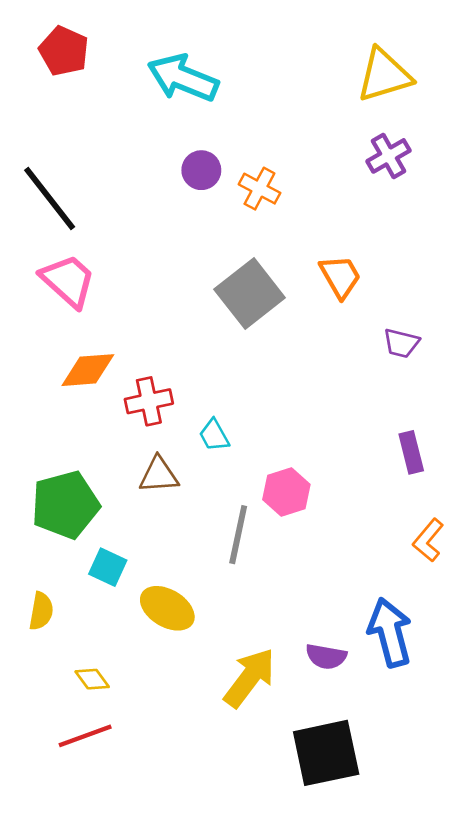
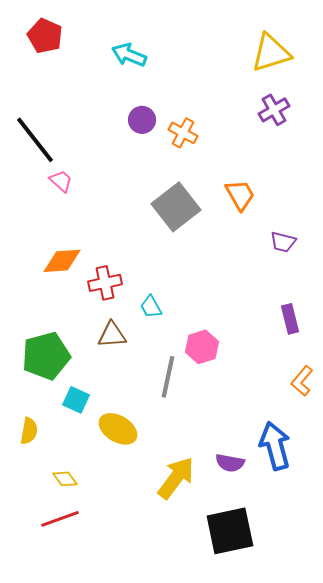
cyan arrow: (183, 78) -> (129, 55), size x0.7
pink trapezoid: (68, 281) -> (61, 181), moved, size x0.6

